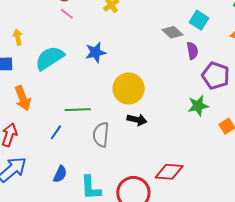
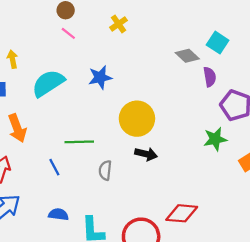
blue line: (56, 132) -> (54, 167), turned -63
gray semicircle: (101, 135) -> (105, 170), size x0.7
blue semicircle: (60, 174) -> (58, 214), turned -108

